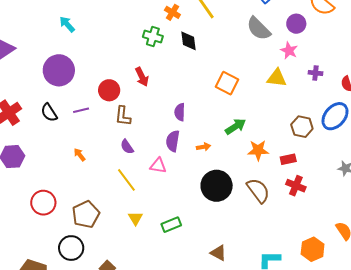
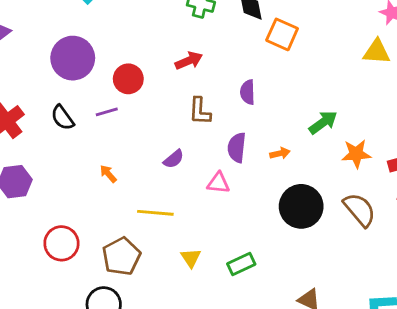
red arrow: (142, 77) -> (189, 61), turned -84
orange square: (227, 83) -> (282, 34), moved
red circle: (109, 90) -> (128, 79), moved
purple semicircle: (180, 112) -> (248, 92), moved
brown L-shape: (123, 116) -> (200, 111), moved
purple semicircle: (127, 147) -> (174, 159), turned -91
yellow line: (126, 180) -> (155, 213), moved, turned -45

